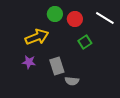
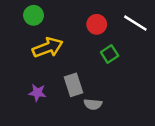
green circle: (55, 14) -> (34, 15), moved
purple star: (29, 62) -> (37, 93), moved

